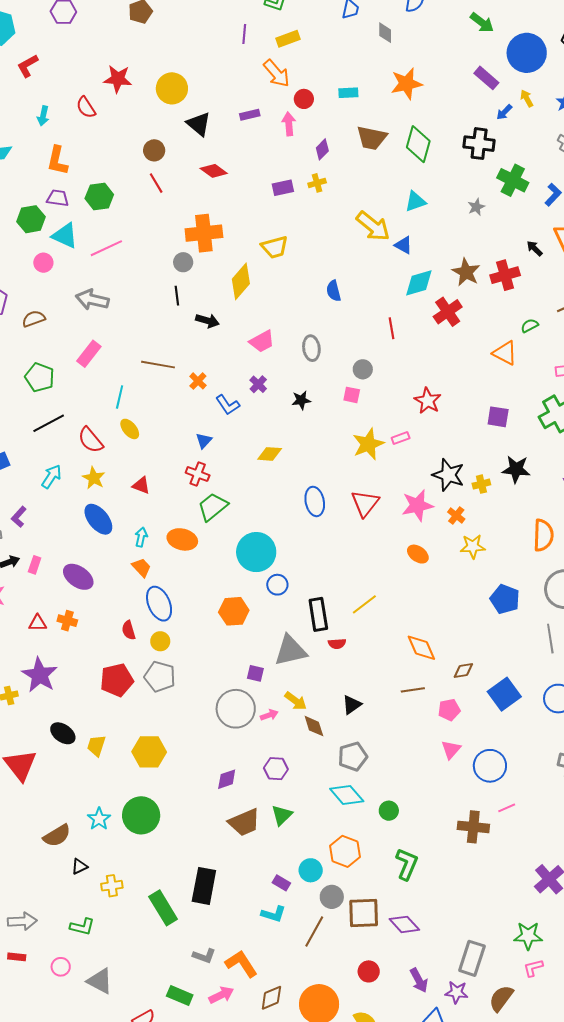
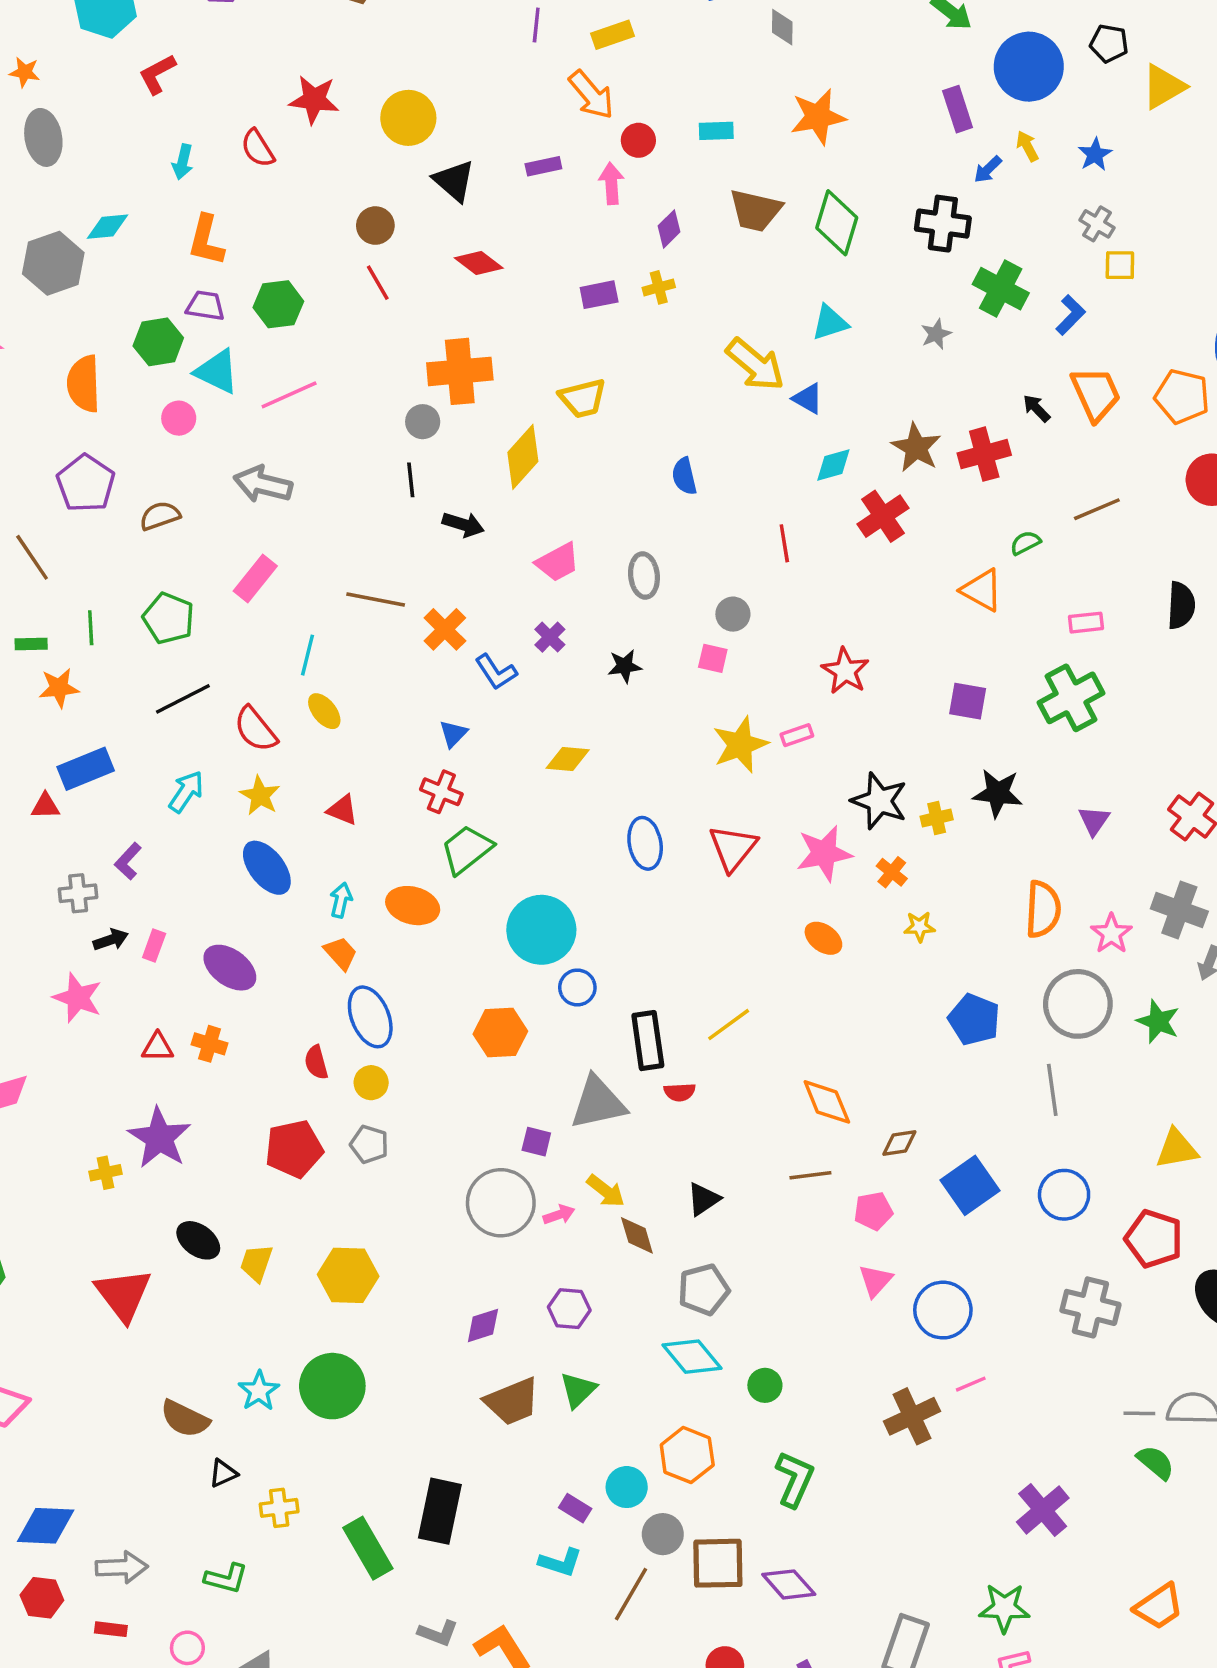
purple rectangle: (486, 78) -> (958, 109), turned 30
cyan diamond: (419, 283) -> (833, 465), size x0.7
orange cross: (198, 381) -> (445, 629), size x1.4
yellow star: (473, 546) -> (919, 927), size x0.7
gray pentagon: (160, 677) -> (369, 1144), size x0.7
brown cross: (473, 827) -> (912, 1416), turned -32
brown semicircle: (57, 836) -> (185, 1419), turned 56

